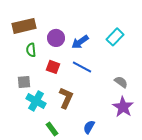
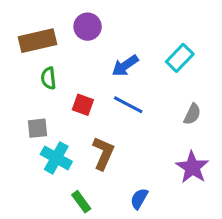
purple circle: (56, 38) -> (88, 27), moved
gray semicircle: (121, 82) -> (192, 114), moved, turned 80

